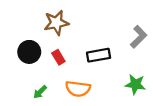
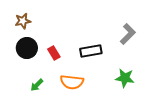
brown star: (56, 23) -> (23, 21), moved, size x0.7

